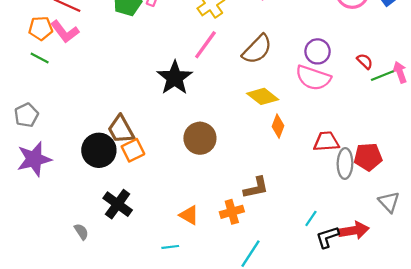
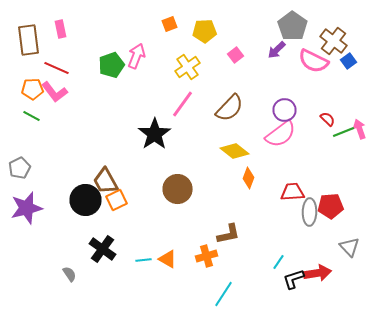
pink semicircle: (313, 78) -> (280, 134), turned -56
cyan line: (170, 247) -> (144, 260), moved

